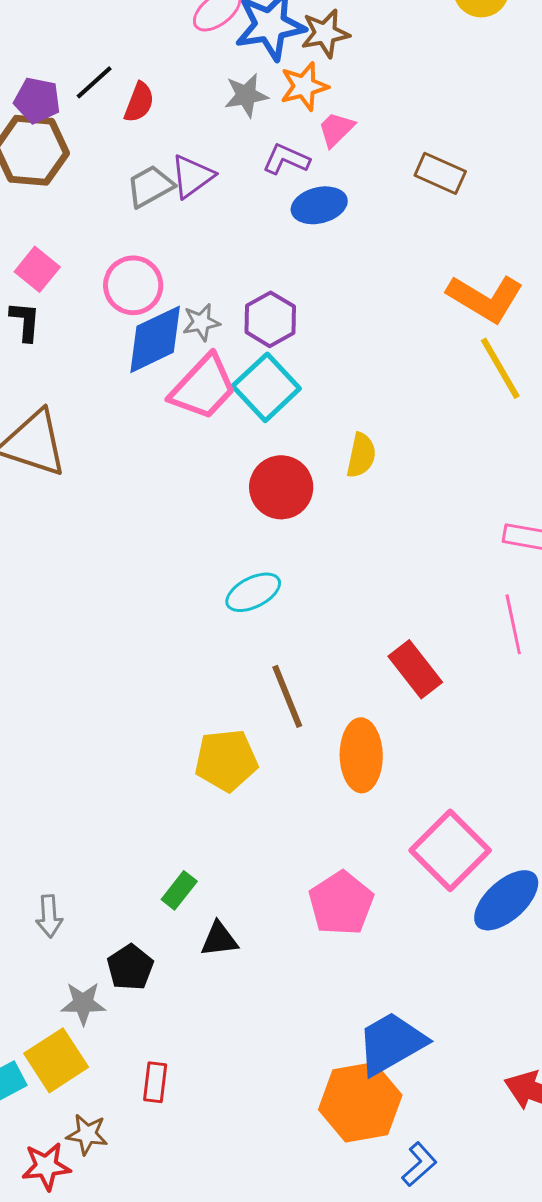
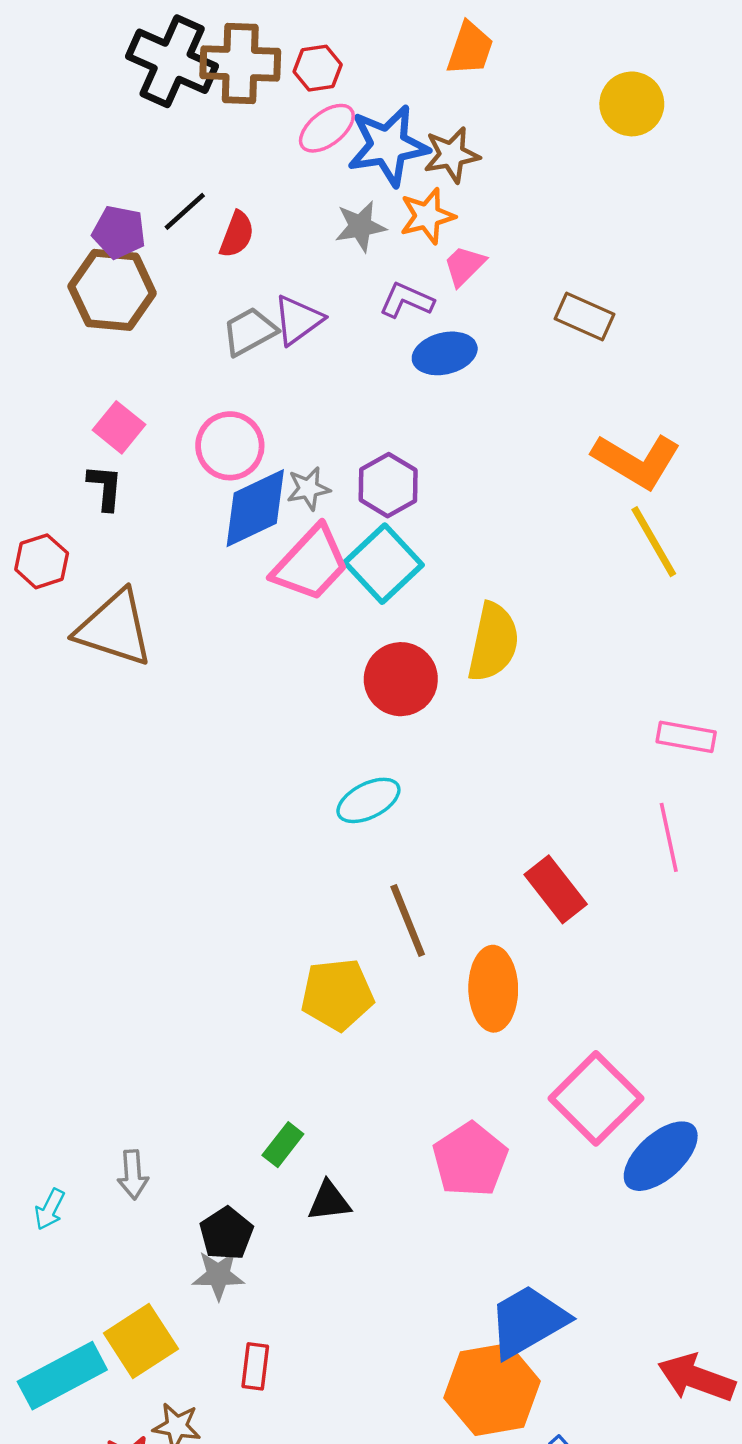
yellow semicircle: (361, 455) -> (493, 642), size x1.5
gray star: (83, 1003) -> (218, 1275), moved

